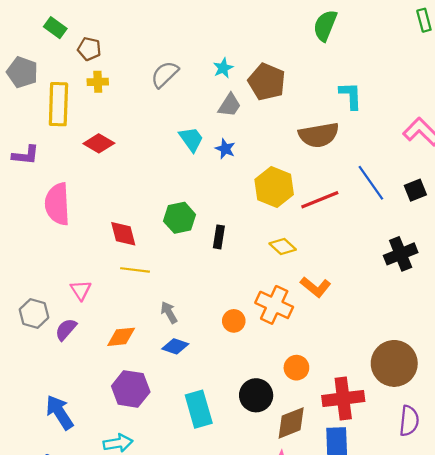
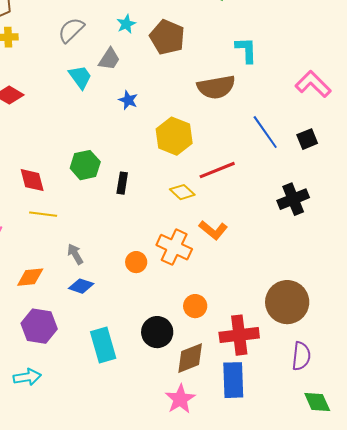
gray trapezoid: (230, 105) -> (109, 59), moved
cyan trapezoid: (191, 139) -> (80, 77), moved
red line: (320, 200) -> (217, 170), moved

